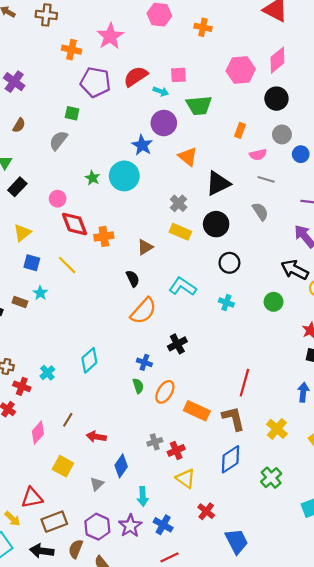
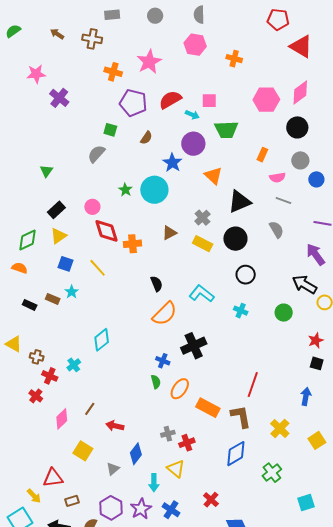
brown semicircle: (19, 125) -> (146, 138), moved
black rectangle: (17, 187) -> (56, 210), moved
brown triangle: (145, 247) -> (169, 233), moved
black cross: (177, 344) -> (194, 346), size x1.4
cyan diamond: (89, 360) -> (102, 340), moved
yellow triangle: (186, 478) -> (176, 469), moved
brown rectangle: (54, 522) -> (72, 501), size x0.6

